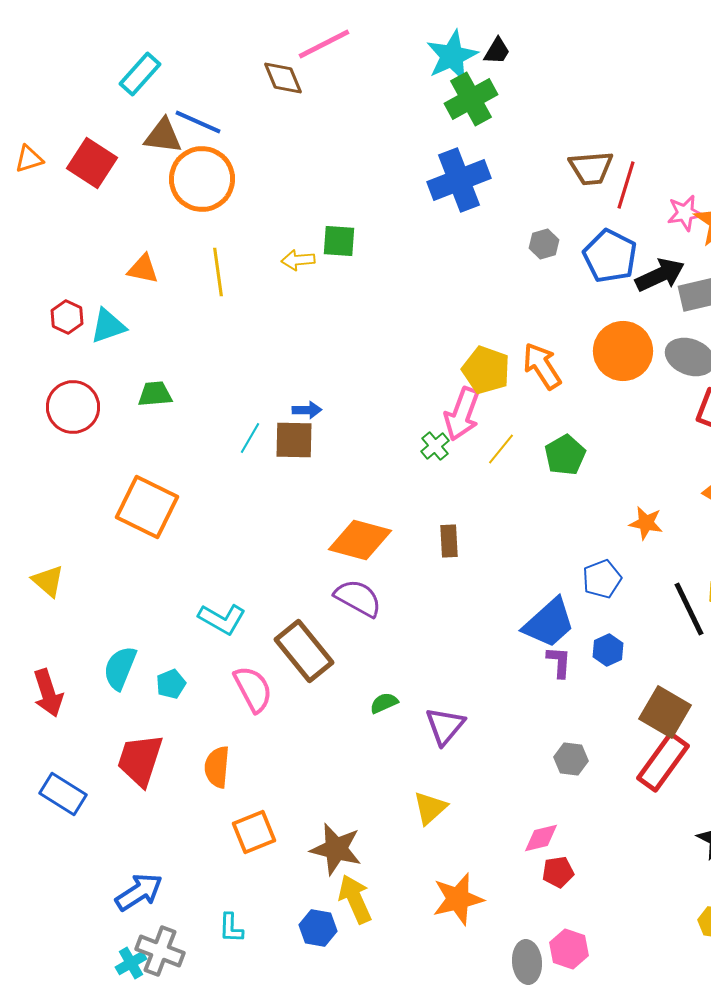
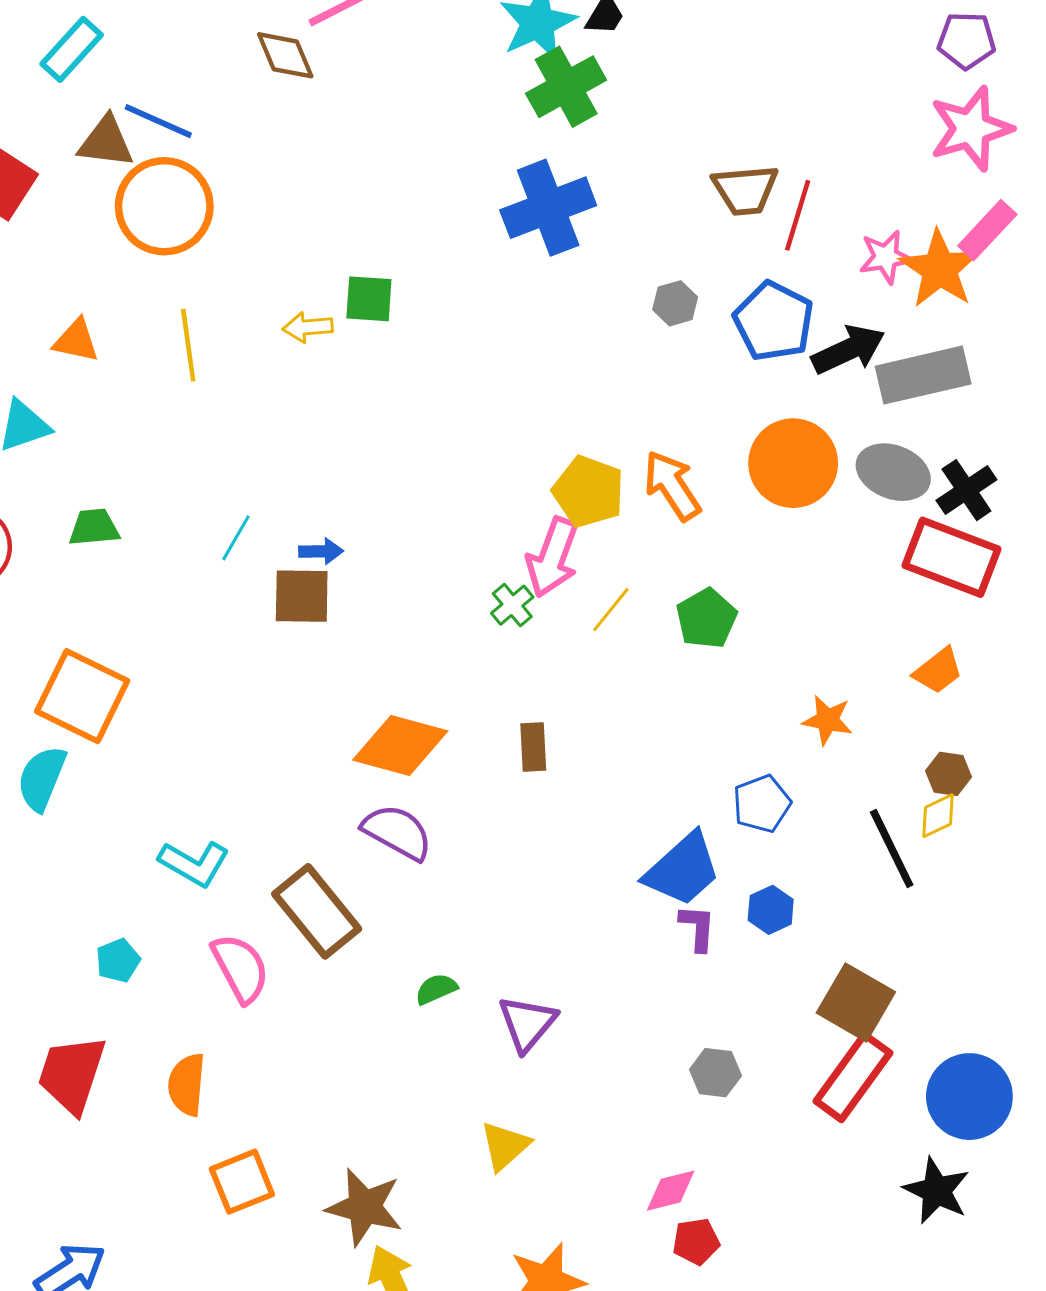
cyan line: (250, 438) -> (236, 538), moved
cyan semicircle: (120, 668) -> (42, 778), moved

